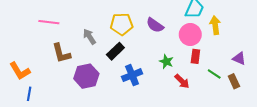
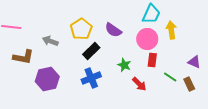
yellow pentagon: (122, 24) -> (81, 29), turned -30
gray arrow: (89, 37) -> (50, 41), turned -35
black rectangle: (115, 51) -> (91, 51), moved
brown L-shape: (61, 53) -> (23, 57), turned -65

